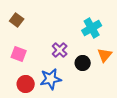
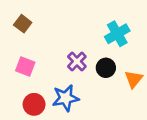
orange triangle: (105, 55) -> (134, 79), moved
black circle: (83, 63) -> (106, 68), moved

